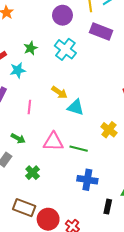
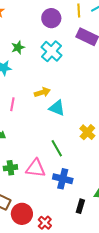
yellow arrow: (59, 92) -> (42, 92), turned -56
pink triangle: (53, 142) -> (36, 168), moved
green line: (79, 149) -> (57, 148), turned 42
green cross: (33, 173) -> (10, 168), turned 32

